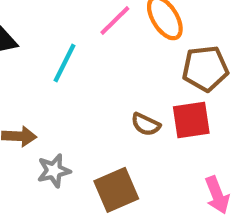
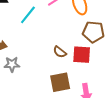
brown square: (116, 190) -> (60, 82), moved

